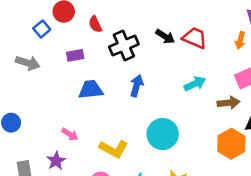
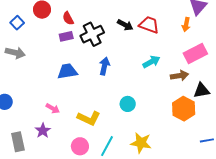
blue square: (42, 29) -> (17, 23), moved
purple rectangle: (75, 55) -> (66, 36), moved
cyan circle: (163, 134) -> (128, 104), size x0.6

